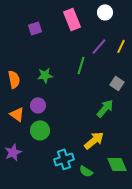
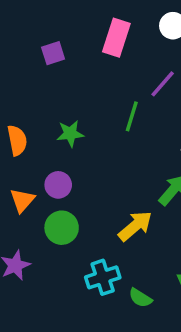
pink rectangle: (72, 19) -> (116, 38), turned 40
orange triangle: (17, 114) -> (22, 200), turned 35
yellow arrow: (94, 140) -> (135, 226), moved

